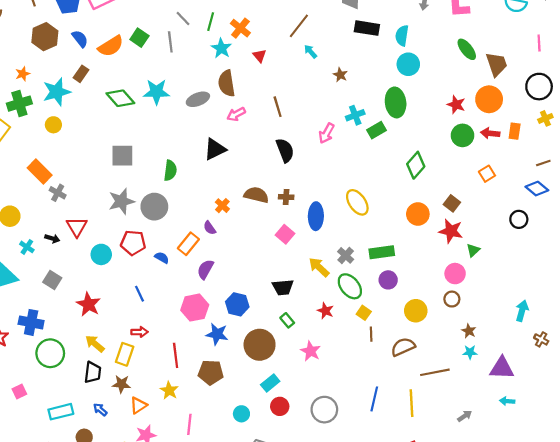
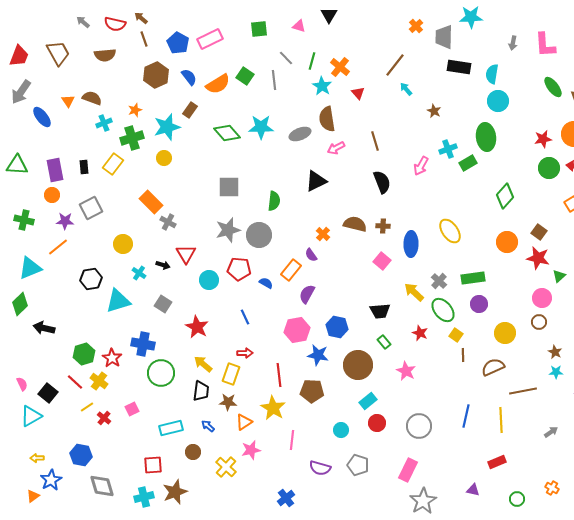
red star: (456, 105) -> (543, 139), turned -30
yellow star: (169, 390) -> (273, 408), size x1.4

